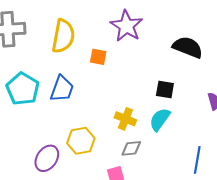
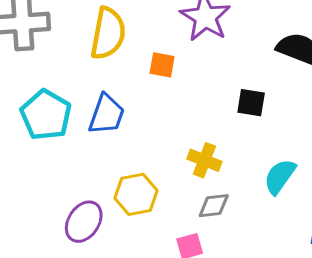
black square: (165, 90) -> (251, 103), moved
cyan semicircle: (160, 119) -> (280, 176), moved

